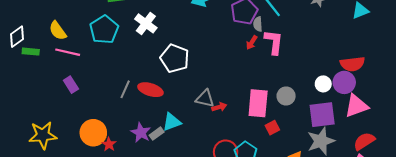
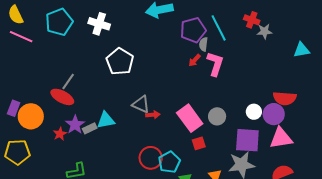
white cross: (146, 23) -> (99, 24), turned -30
purple rectangle: (71, 85) -> (14, 108), moved, turned 42
red ellipse: (150, 90) -> (62, 97), moved
pink rectangle: (258, 103) -> (190, 118), turned -52
red star: (109, 144) -> (60, 134), moved

